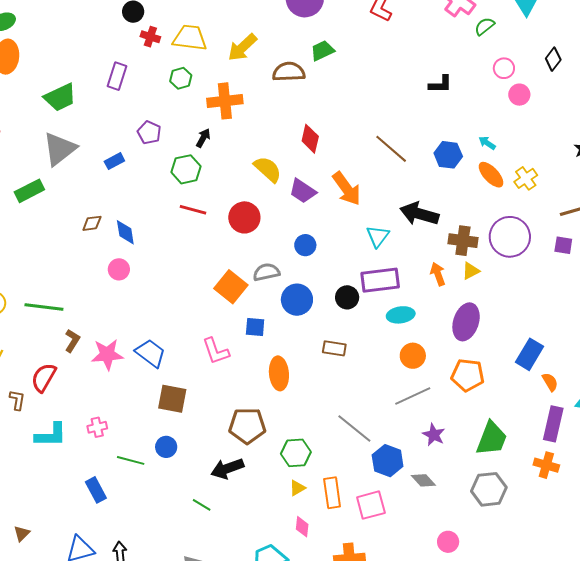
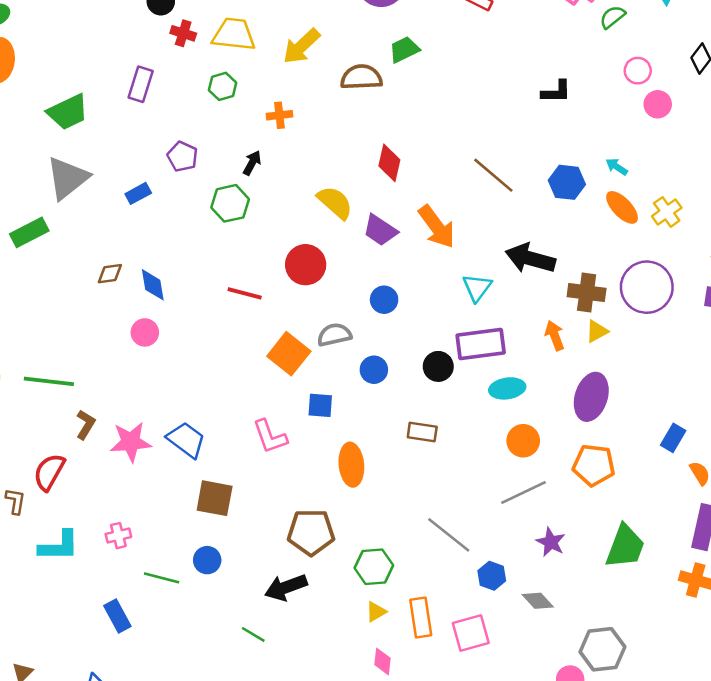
orange cross: (225, 101) -> (279, 115), size x0.6
red line: (193, 210) -> (245, 293), moved
blue circle: (297, 300) -> (374, 370), size x0.7
blue rectangle: (530, 354) -> (673, 438), size x0.7
blue hexagon: (388, 461) -> (492, 576), size x0.7
gray hexagon: (489, 489) -> (602, 649), moved

